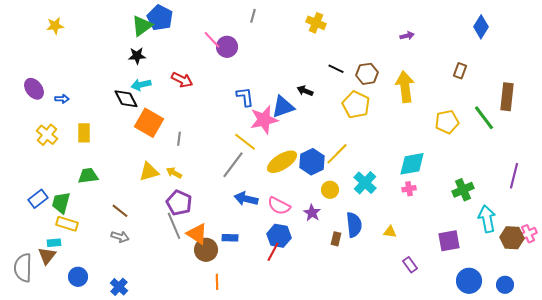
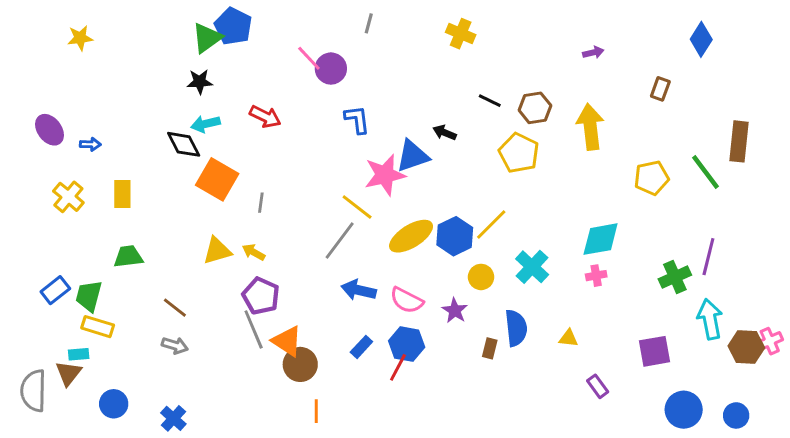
brown rectangle: (460, 71) -> (660, 89), moved
blue L-shape: (245, 97) -> (357, 120), moved
purple line: (514, 176) -> (708, 257), moved
blue rectangle: (230, 238) -> (361, 347), moved, turned -49

